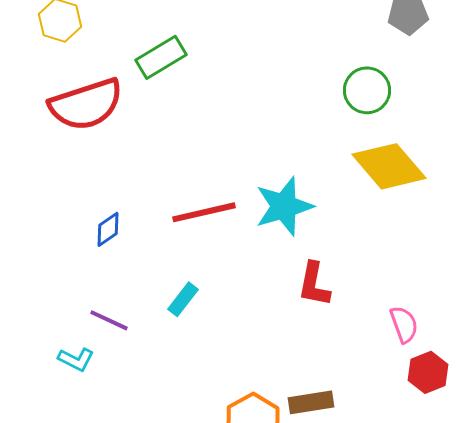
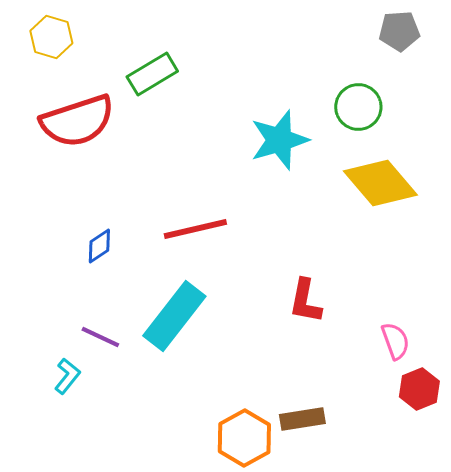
cyan star: (284, 206) -> (279, 140), moved
cyan rectangle: (183, 299) -> (174, 316), size x2.0
cyan L-shape: (76, 359) -> (67, 376), turned -78

